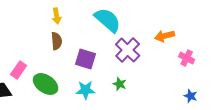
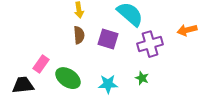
purple cross: (128, 50) -> (150, 44), turned 30
purple square: (86, 59) -> (108, 39), moved

